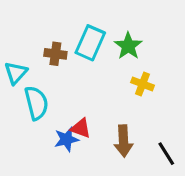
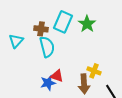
yellow cross: (142, 84) -> (94, 71), moved
cyan semicircle: (36, 103) -> (47, 47), moved

